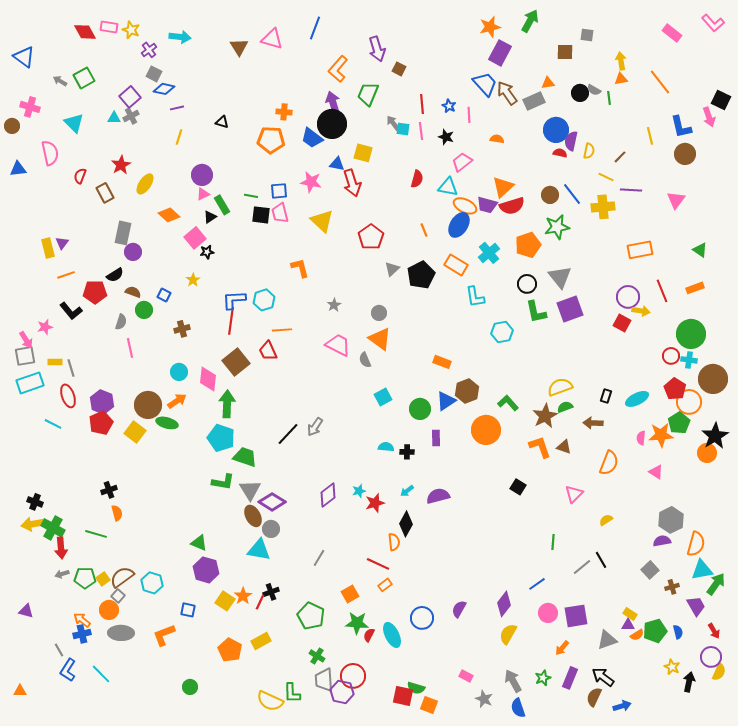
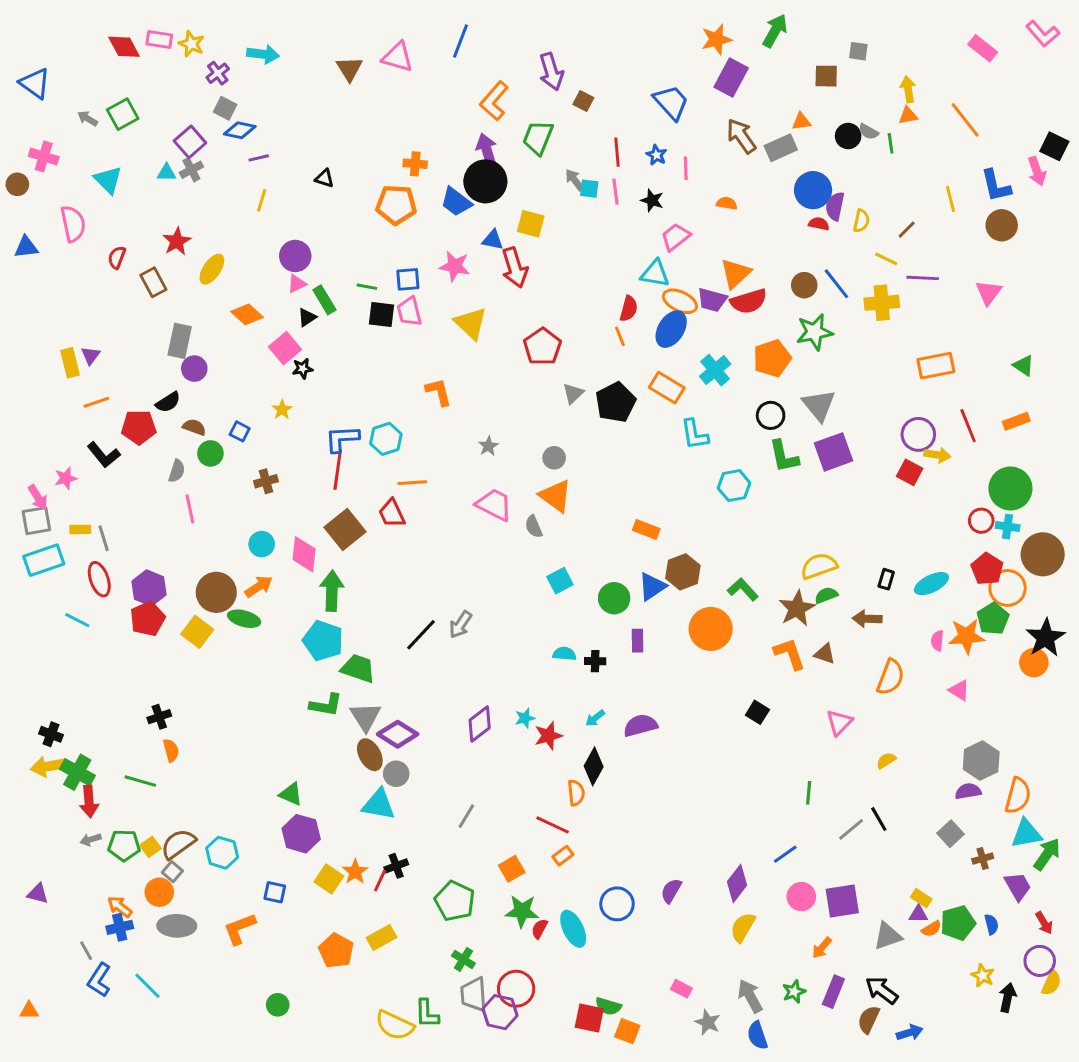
blue trapezoid: (485, 84) -> (671, 102), moved
red semicircle: (417, 179) -> (629, 309), moved

